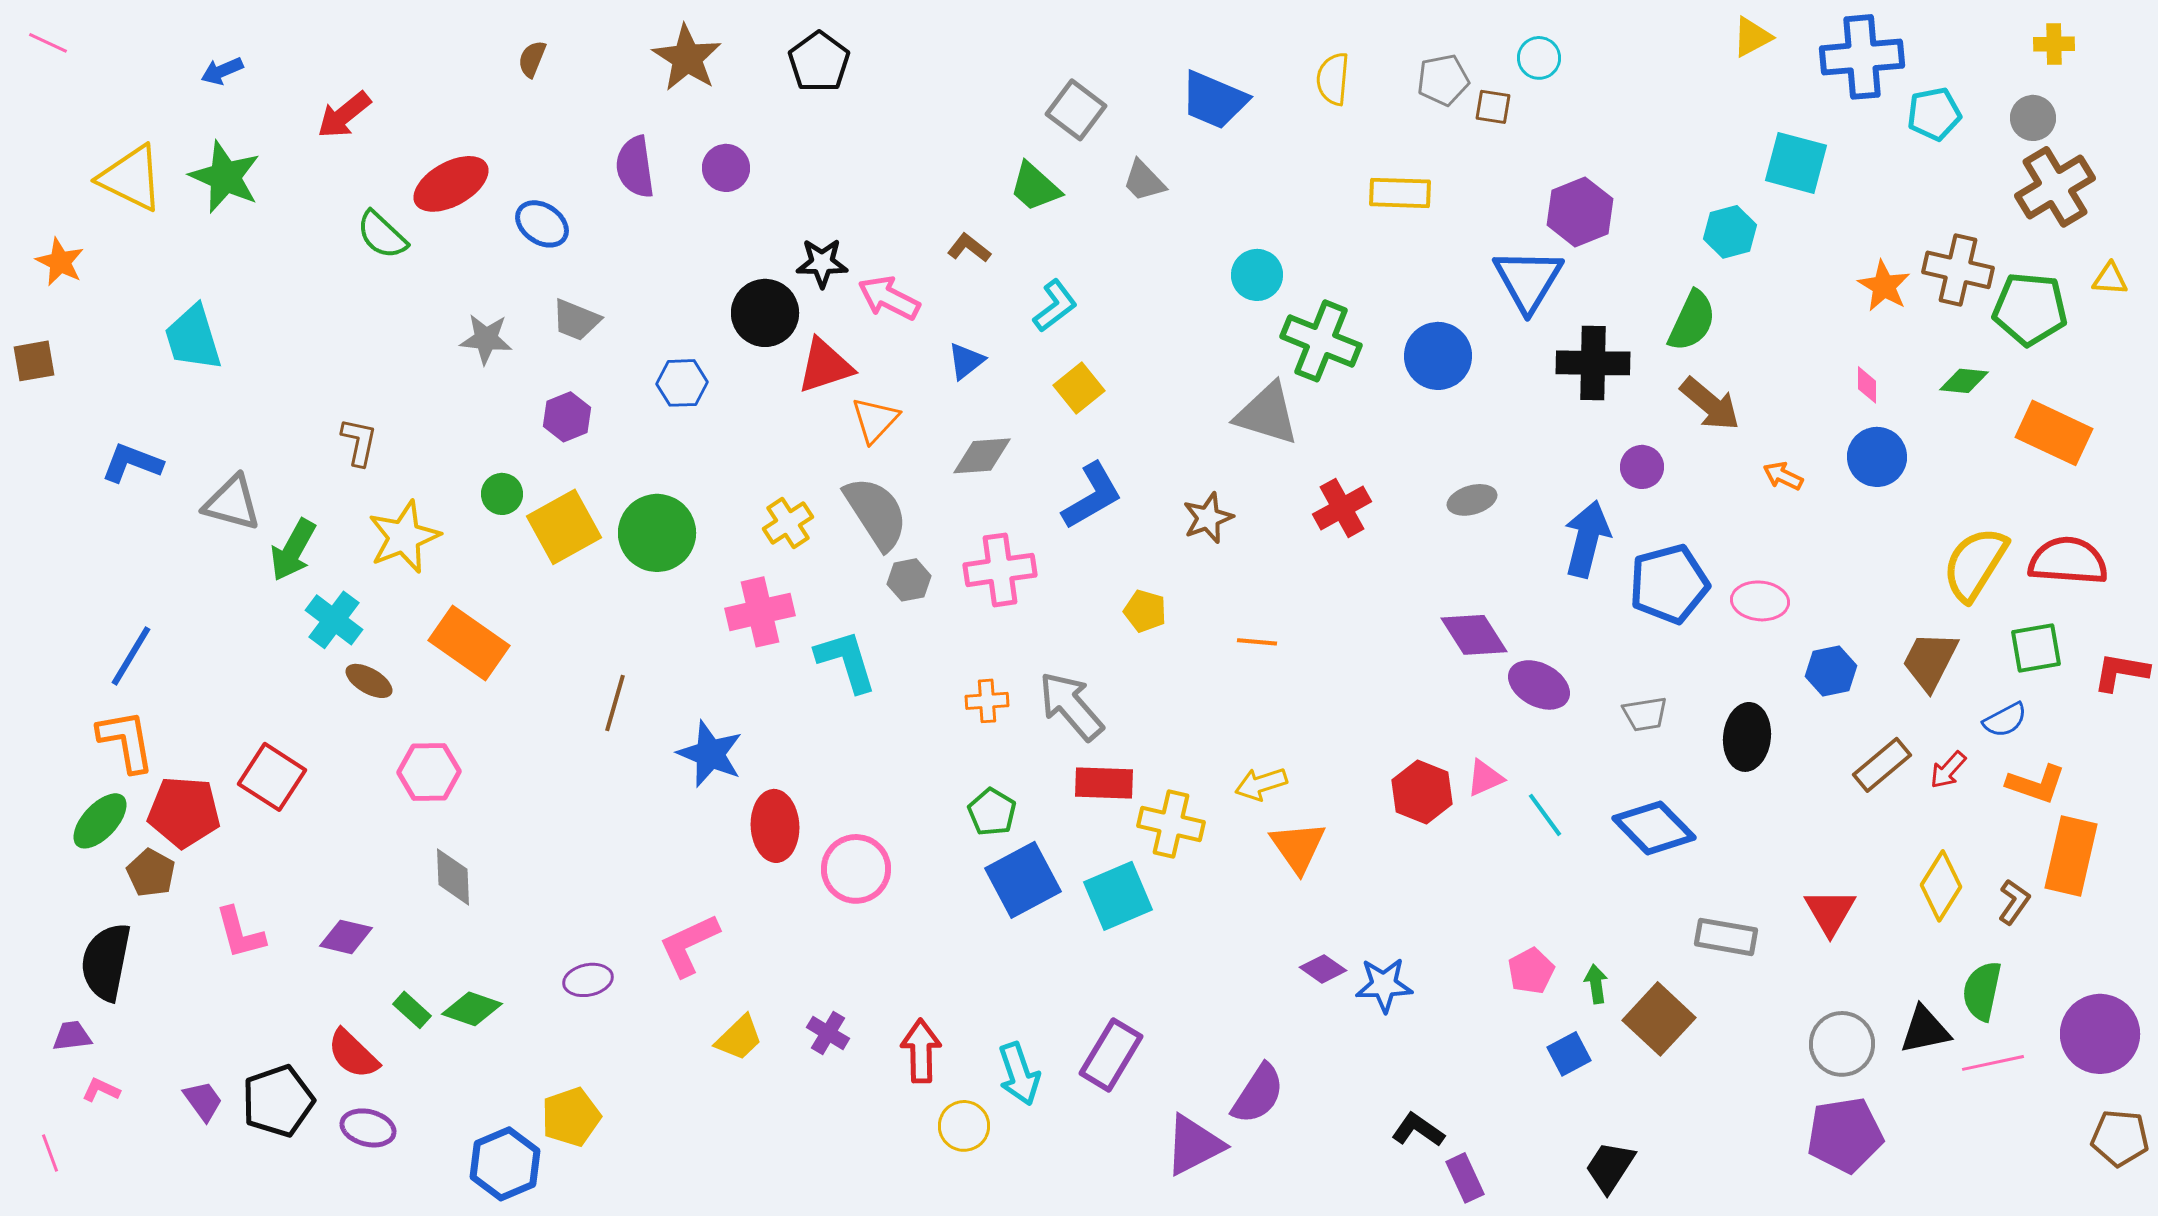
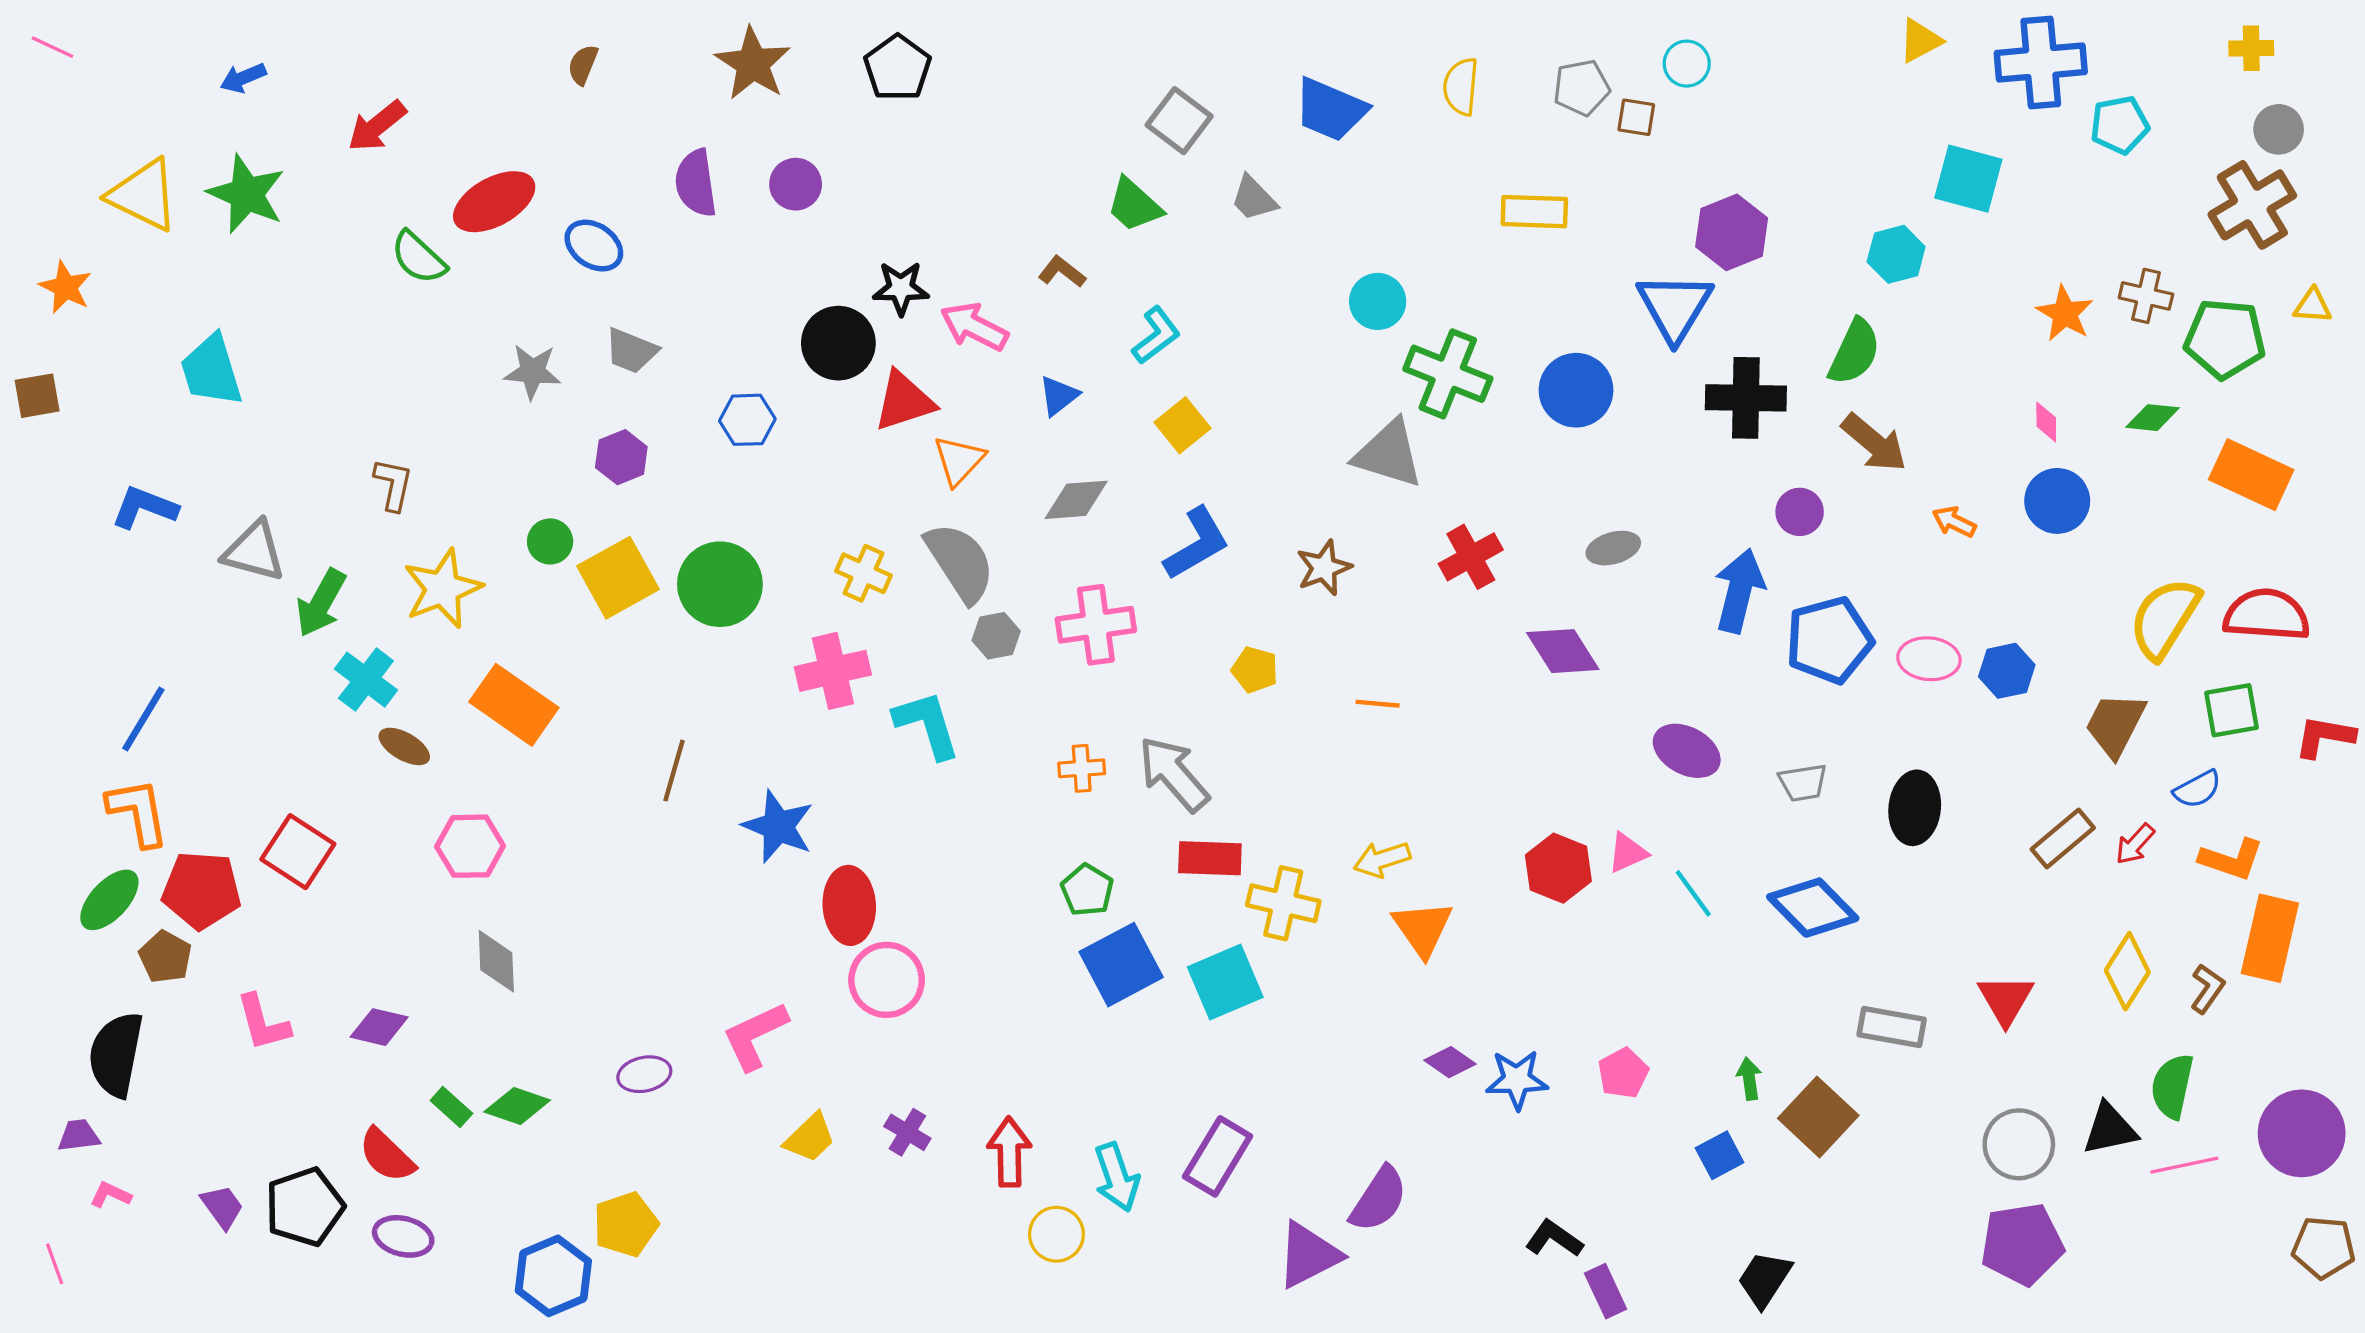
gray circle: (2033, 118) -> (2279, 129), moved
brown cross: (1958, 270) -> (2146, 296), size x0.7
yellow cross: (788, 523) -> (864, 573), turned -33
purple diamond: (1474, 635) -> (1563, 651), moved
blue hexagon: (1831, 671) -> (2007, 671), moved
pink circle: (856, 869) -> (887, 980), moved
pink pentagon: (1531, 971) -> (1623, 1073), moved

